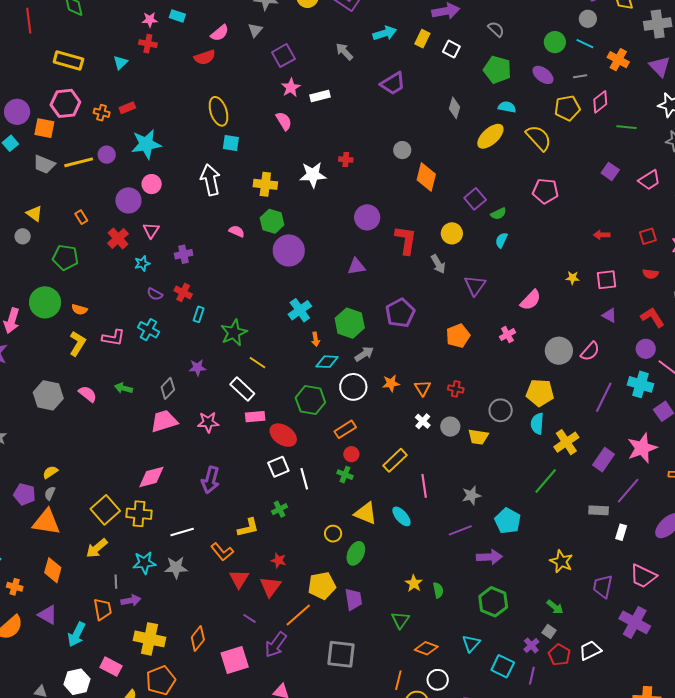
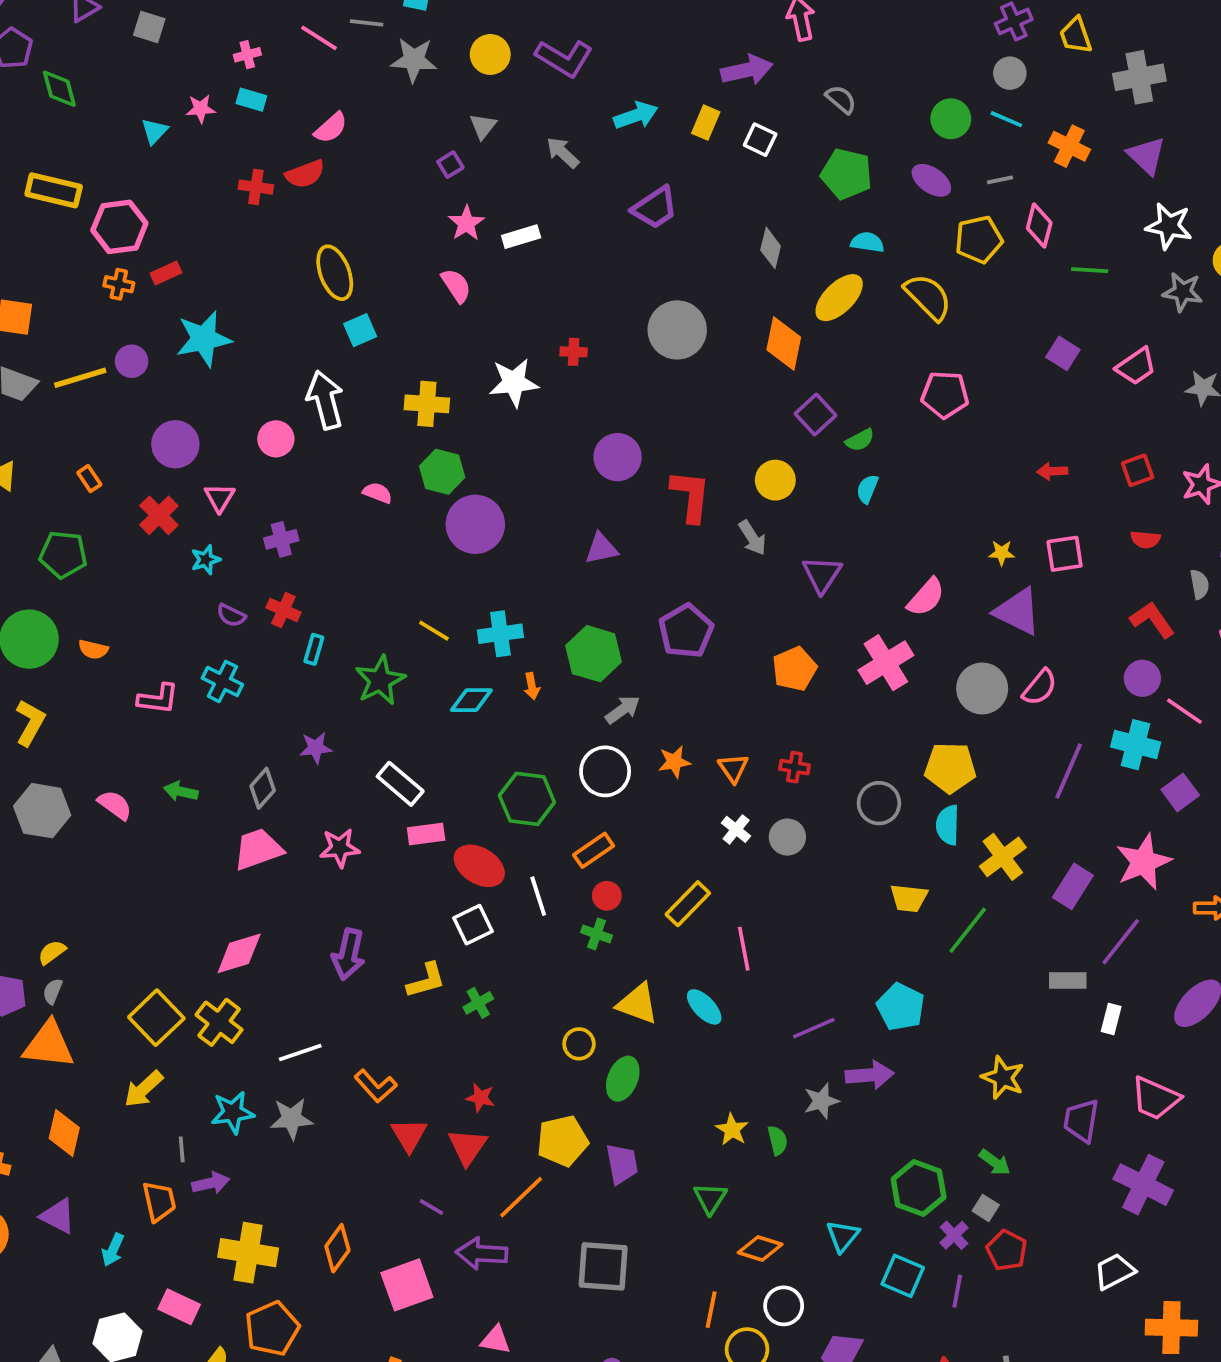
gray triangle: (255, 30) -> (483, 126), moved
red cross: (148, 44) -> (256, 187), moved
purple square: (283, 56) -> (450, 165), size x0.6
cyan triangle: (121, 63) -> (154, 131), moved
pink diamond: (600, 102) -> (1039, 226), turned -35
pink hexagon: (65, 103) -> (119, 227), moved
cyan square: (231, 143) -> (360, 330), turned -30
gray circle: (402, 150) -> (677, 330), size x1.8
orange diamond: (426, 177) -> (784, 344), moved
pink circle: (152, 184) -> (276, 439), moved
cyan cross: (300, 310) -> (500, 634), turned 30
purple triangle: (609, 315) -> (1018, 611), moved, size x1.8
pink cross: (507, 335) -> (886, 663), size x1.8
yellow L-shape: (77, 343) -> (30, 723), moved
cyan diamond: (327, 362) -> (471, 700), moved
yellow line: (257, 363) -> (434, 631), moved
yellow trapezoid: (478, 437) -> (909, 898), moved
white line: (304, 479) -> (538, 896), moved
gray star: (471, 495) -> (821, 1101), moved
yellow cross: (139, 514) -> (219, 1022), turned 35
yellow L-shape: (248, 528) -> (426, 980), moved
green hexagon: (493, 602) -> (919, 1188), moved
cyan arrow: (77, 634) -> (113, 1250), size x0.7
purple arrow: (276, 645) -> (482, 1253), turned 60
white trapezoid: (590, 650) -> (1114, 1271), moved

